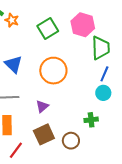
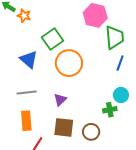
green square: (48, 28) -> (53, 39), moved
cyan circle: (103, 93) -> (121, 95), moved
brown square: (44, 134) -> (64, 127), turned 35

